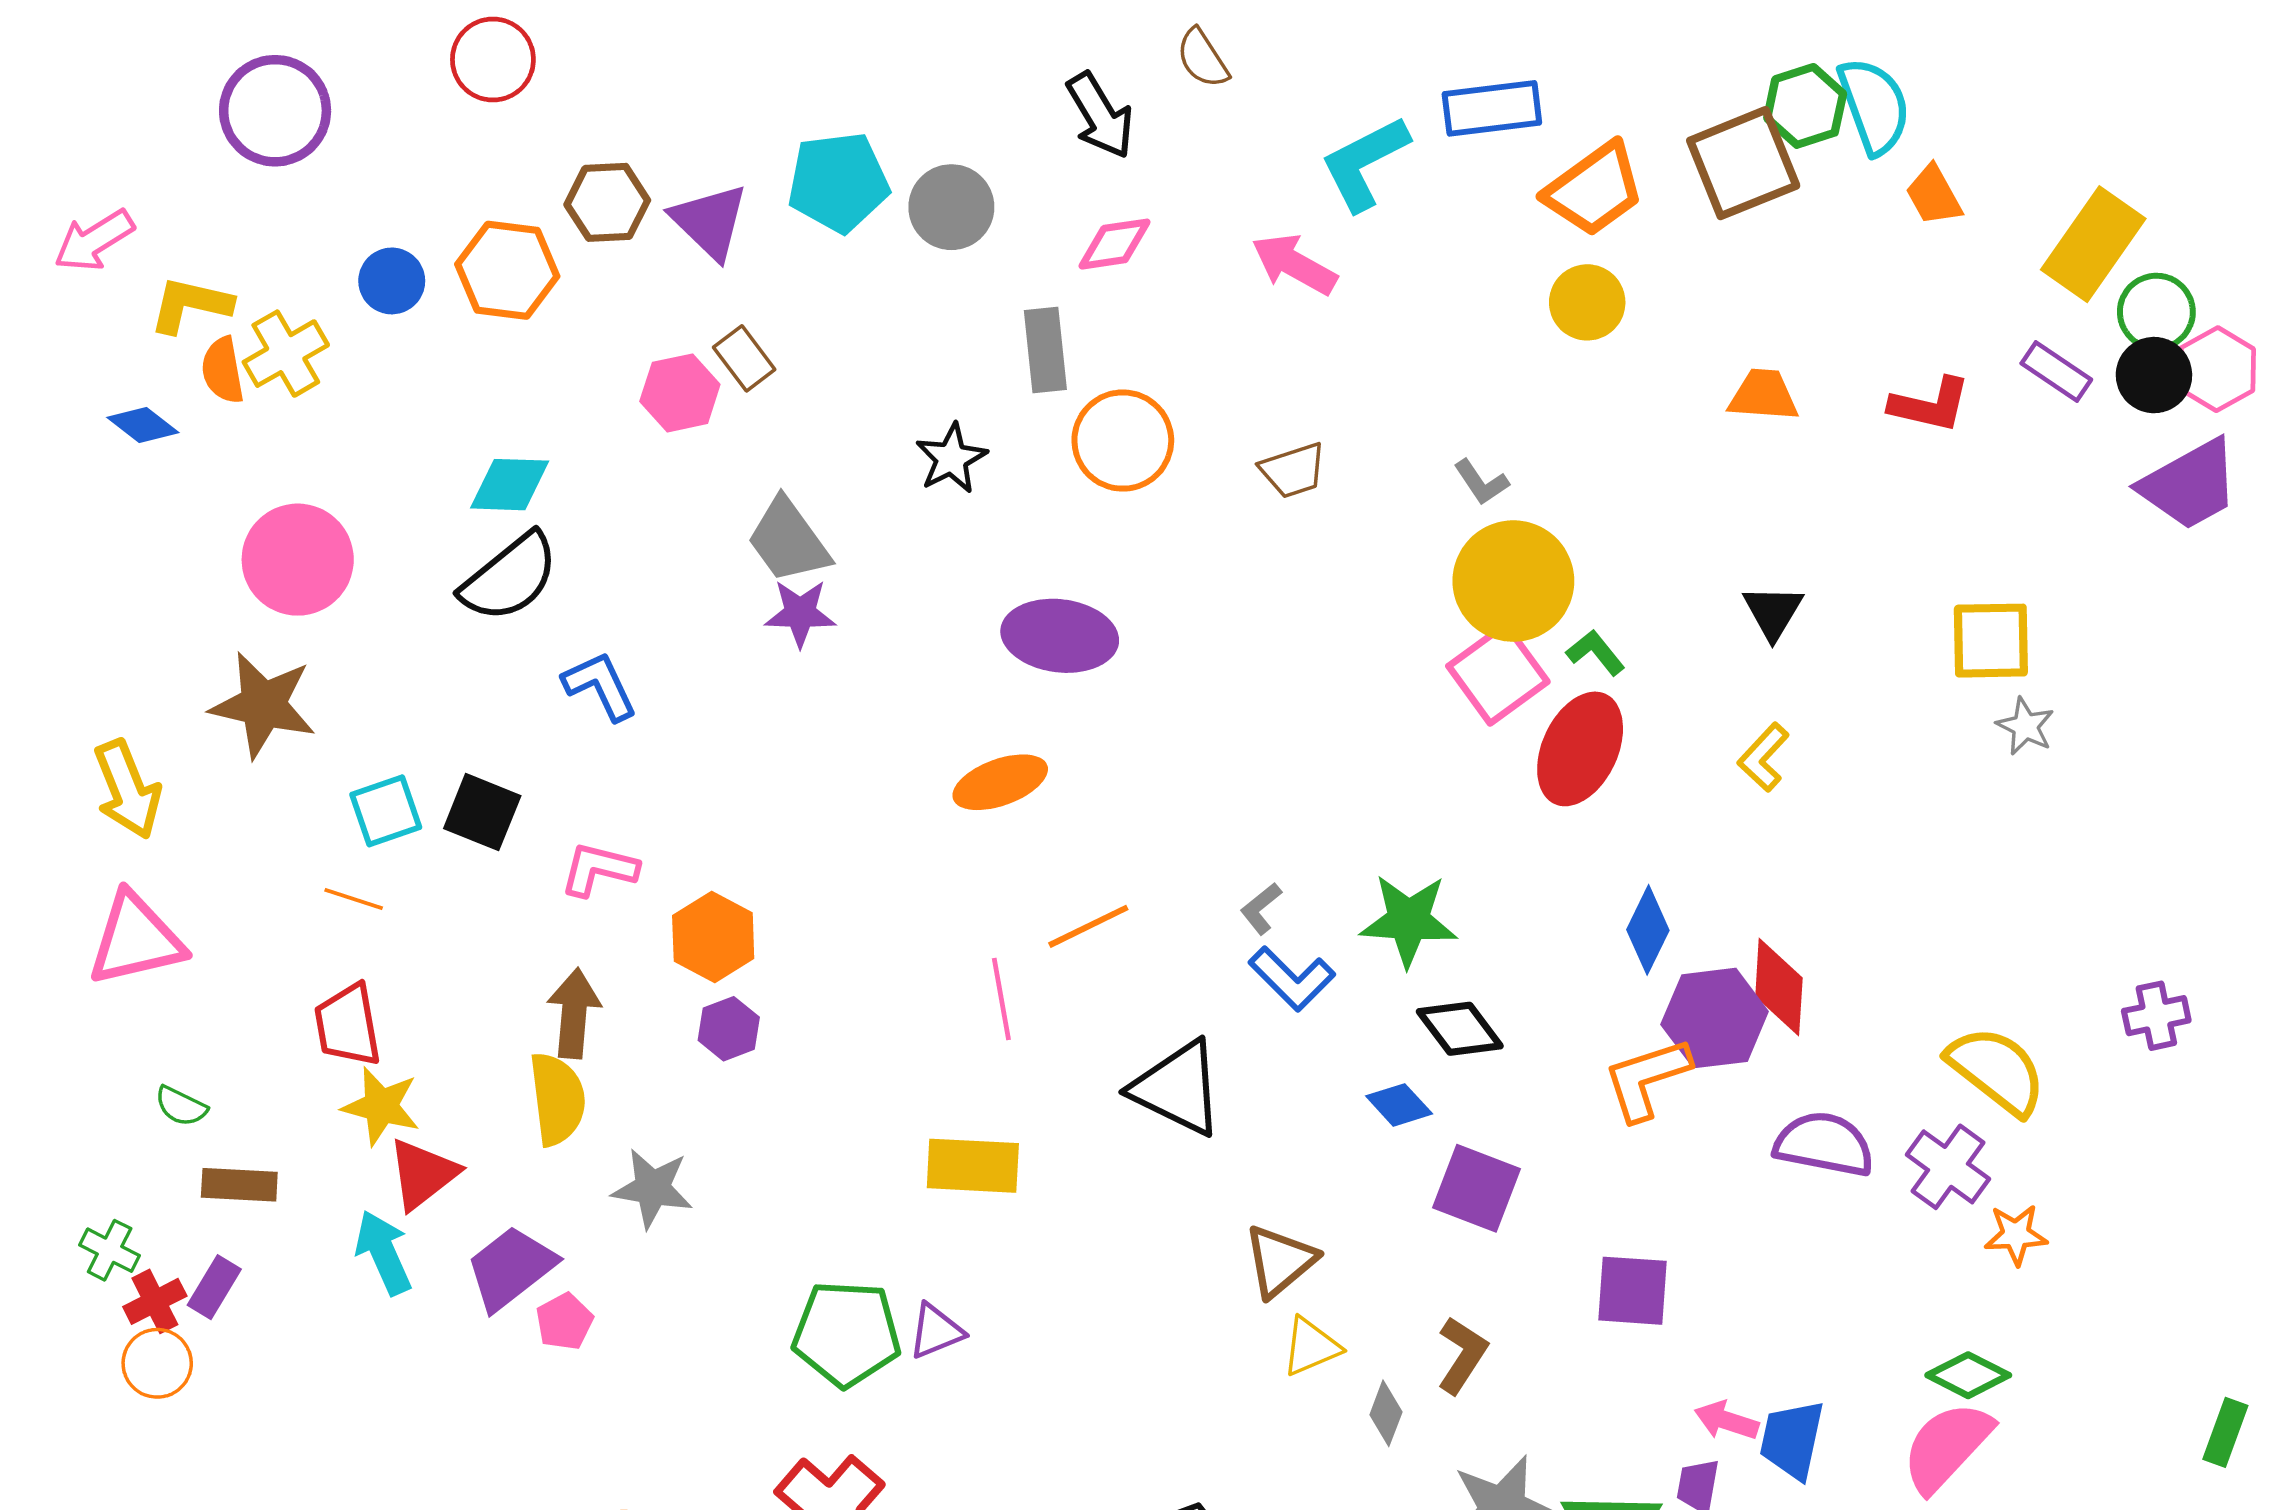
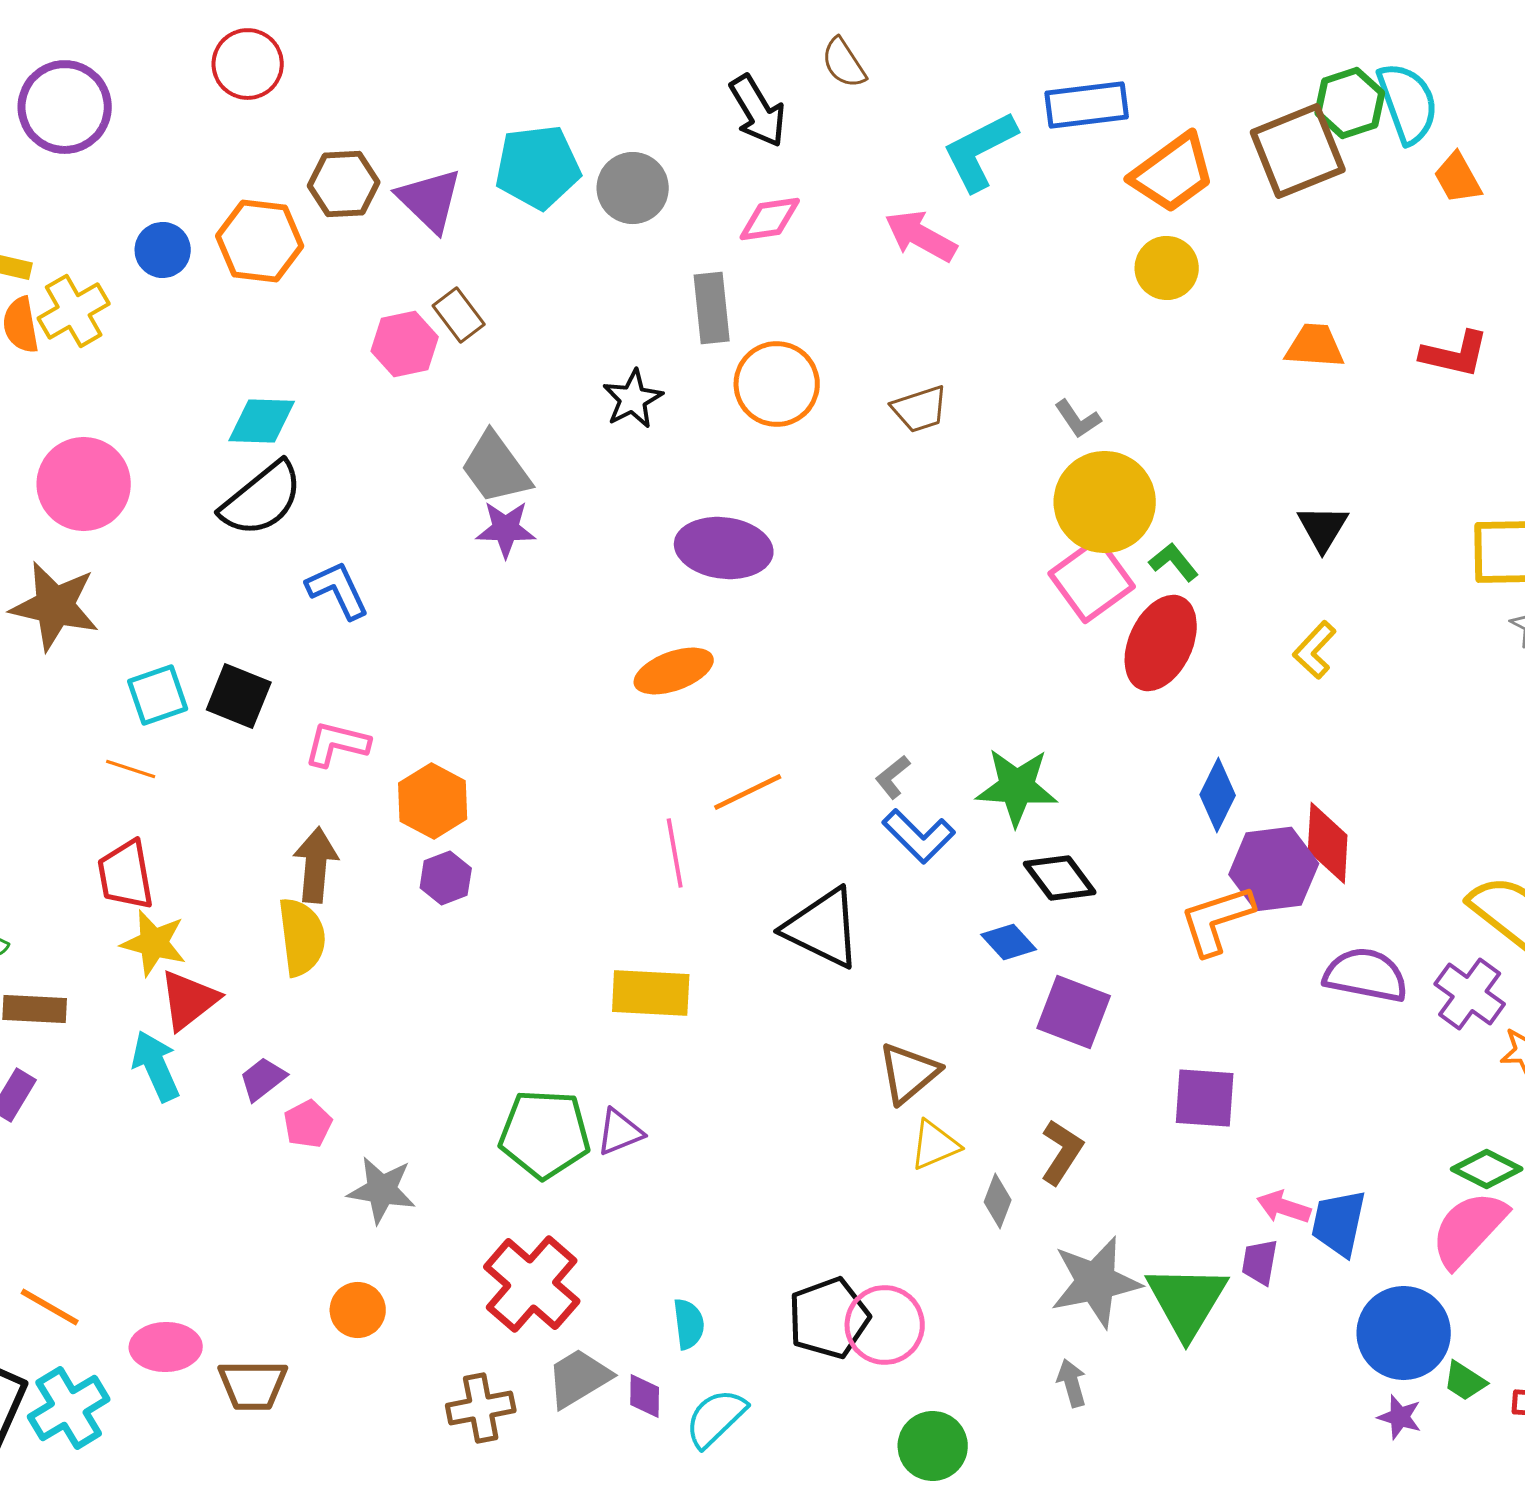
gray star: (653, 1188) -> (382, 1190), moved
purple trapezoid: (511, 1268) -> (263, 1079), size x0.6

